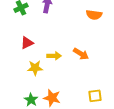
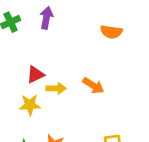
red triangle: (27, 43) -> (35, 75), moved

